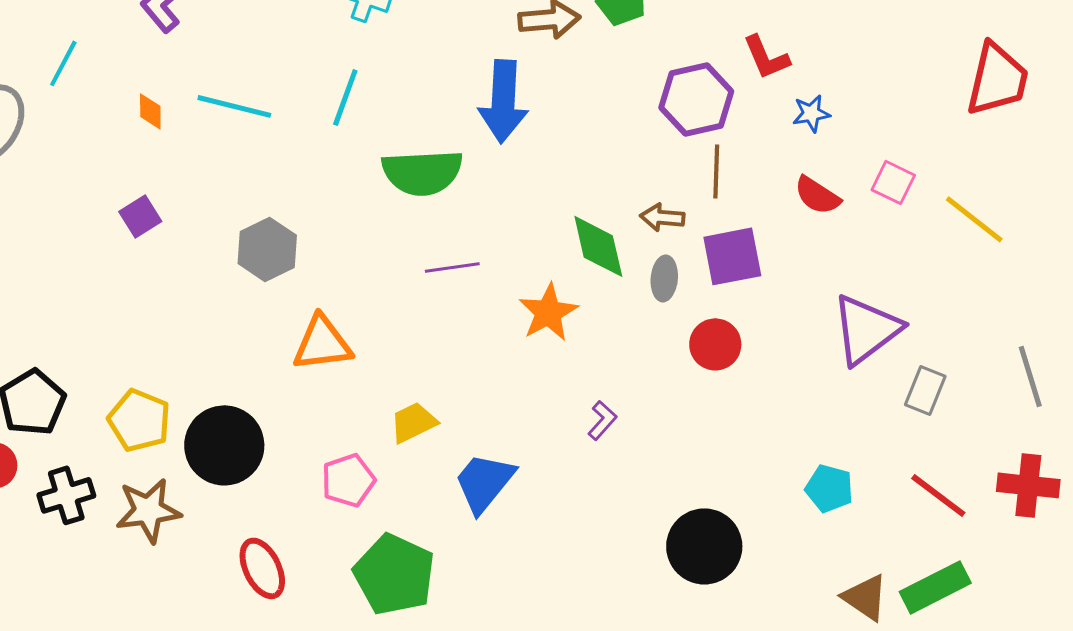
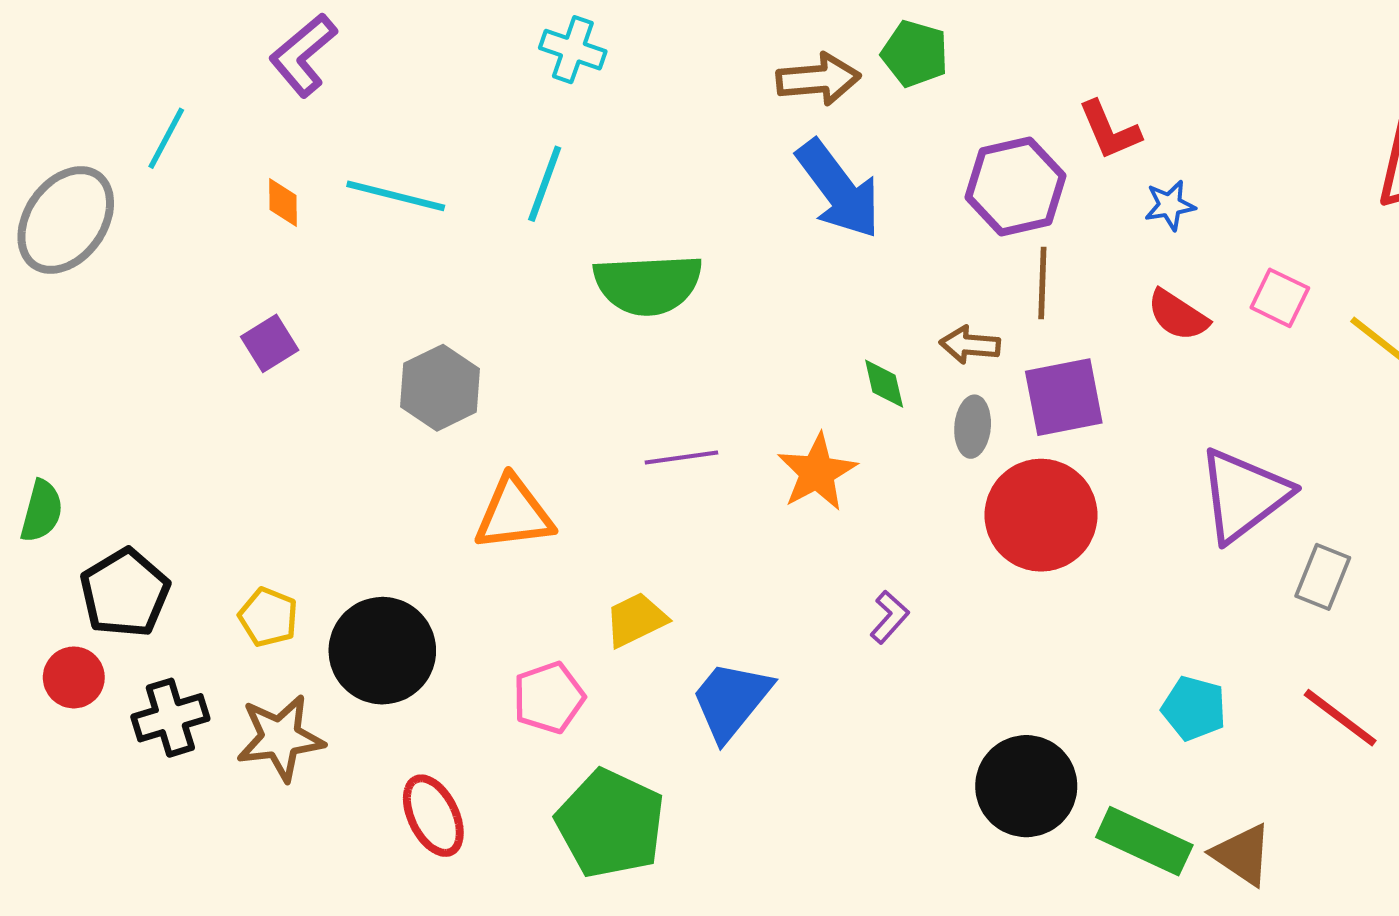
blue arrow: (503, 101) -> (838, 189), moved, turned -40
green diamond: (598, 246) -> (884, 384), size x0.6
purple line: (452, 267) -> (681, 457), moved
red circle: (715, 344) -> (1041, 515), size x1.6
yellow pentagon: (139, 420) -> (268, 617), size x0.7
green rectangle: (935, 587) -> (1144, 841), moved, turned 52

